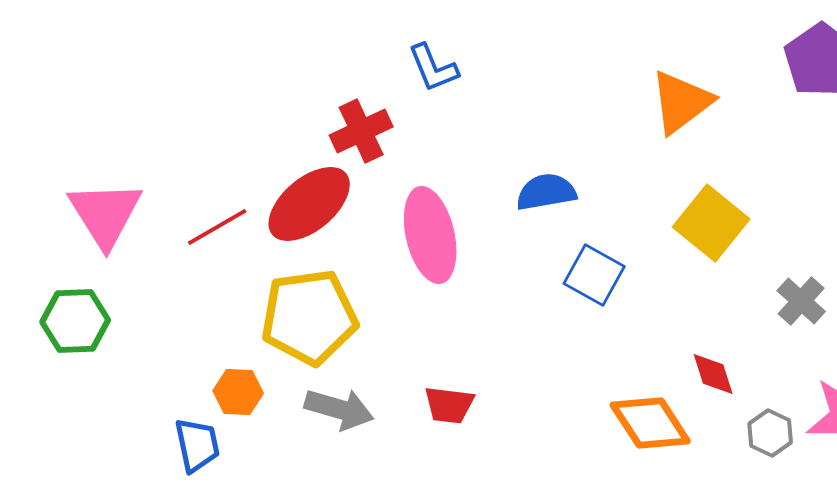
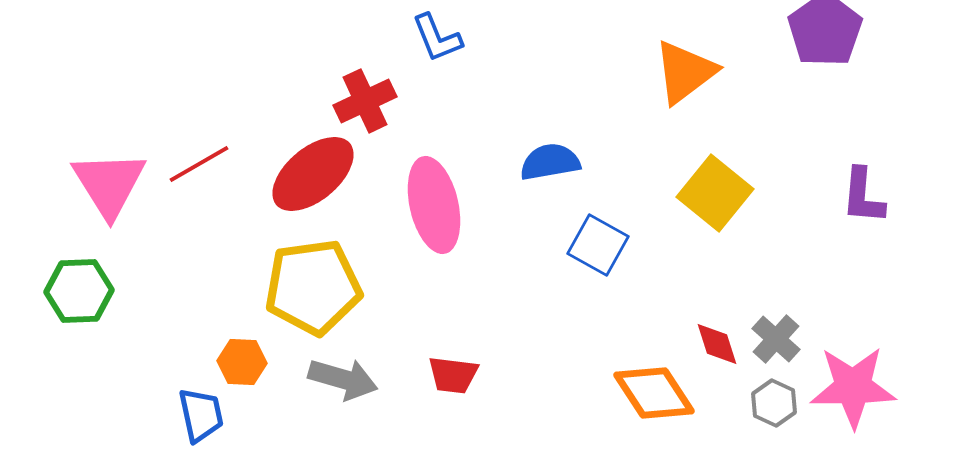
red line: (217, 227) -> (199, 164), moved
gray cross: (801, 301) -> (776, 339), moved

